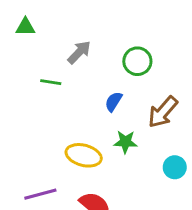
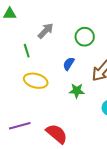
green line: (51, 82) -> (27, 51), turned 64
yellow ellipse: (84, 155) -> (36, 81), moved

